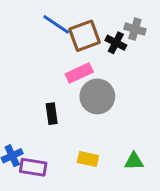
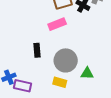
gray circle: (97, 96) -> (66, 60), moved
green triangle: (134, 161) -> (87, 73), moved

